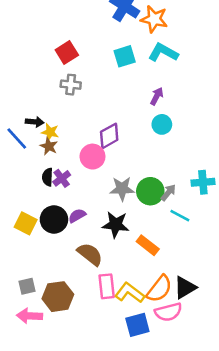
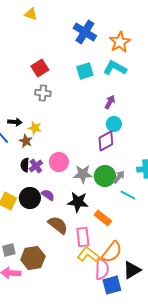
orange star: (154, 19) -> (120, 42), moved, turned 30
yellow star: (50, 132) -> (35, 128), moved
purple diamond: (109, 136) -> (106, 141), moved
pink circle: (92, 157) -> (59, 162), moved
purple semicircle: (77, 216) -> (48, 195), turned 64
pink rectangle: (107, 286) -> (83, 237), moved
black triangle: (185, 288) -> (132, 270), moved
pink semicircle: (168, 312) -> (102, 269), moved, turned -75
blue square: (137, 325) -> (112, 285), moved

